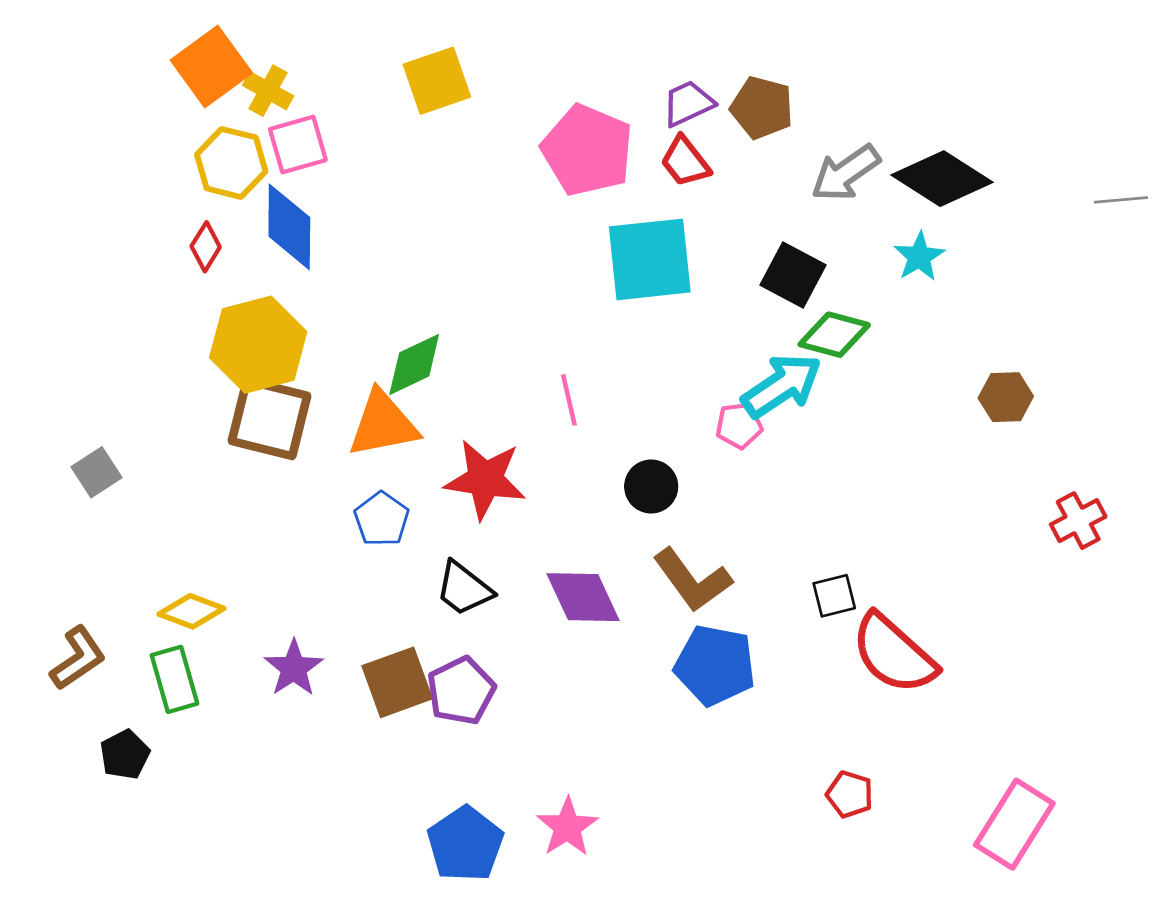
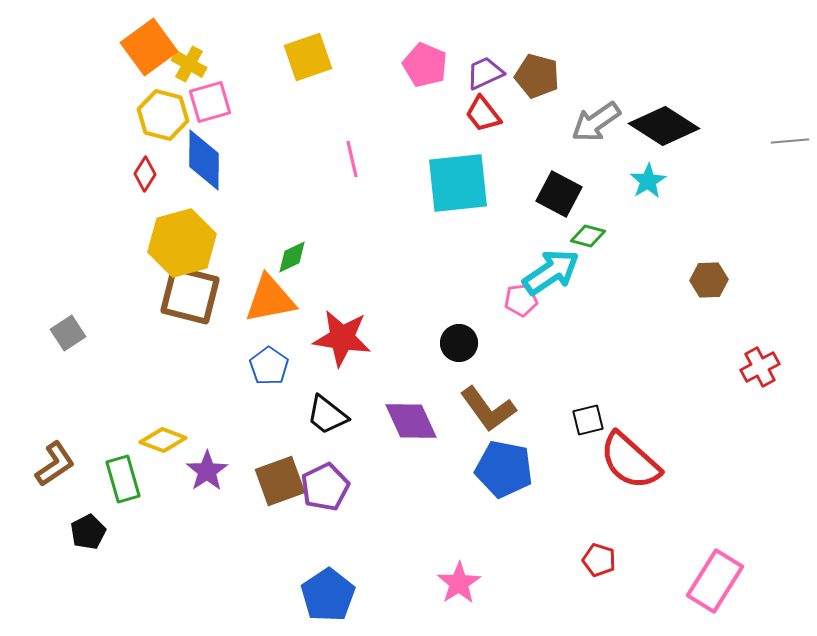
pink pentagon: (587, 150) -> (425, 65), moved, size x0.7
green diamond: (834, 335) -> (588, 236), size x0.7
green diamond: (414, 364) -> (292, 257), size x0.7
pink line: (569, 400) -> (352, 159), moved
yellow diamond: (191, 611) -> (163, 440), moved
pink star: (567, 827) -> (459, 583), moved

